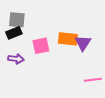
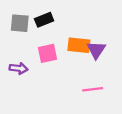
black rectangle: (14, 33) -> (44, 20), moved
pink line: (93, 80) -> (93, 89), moved

